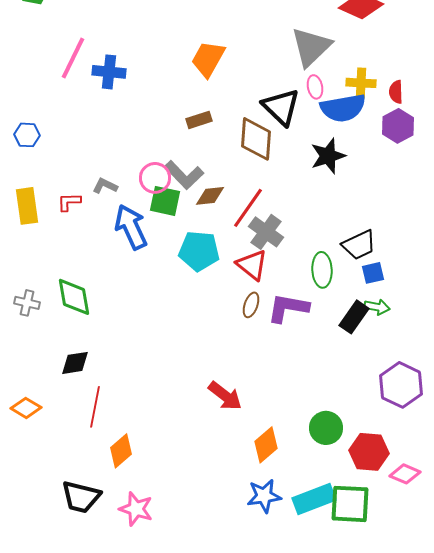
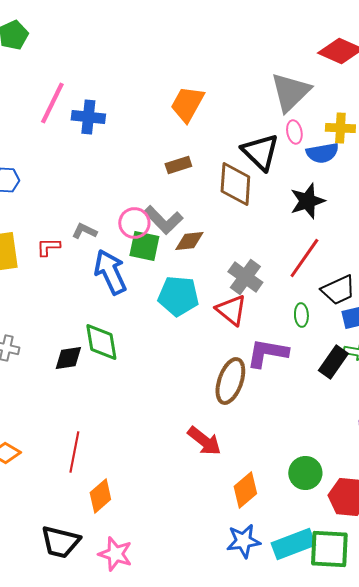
blue semicircle: (343, 108) -> (322, 153), size x0.7
red line: (248, 208) -> (304, 258), moved
green ellipse: (322, 270) -> (301, 315), size x0.7
green diamond: (74, 297) -> (101, 342), moved
brown ellipse: (251, 305) -> (230, 381), moved, size x1.8
black diamond: (75, 363) -> (68, 358), moved

